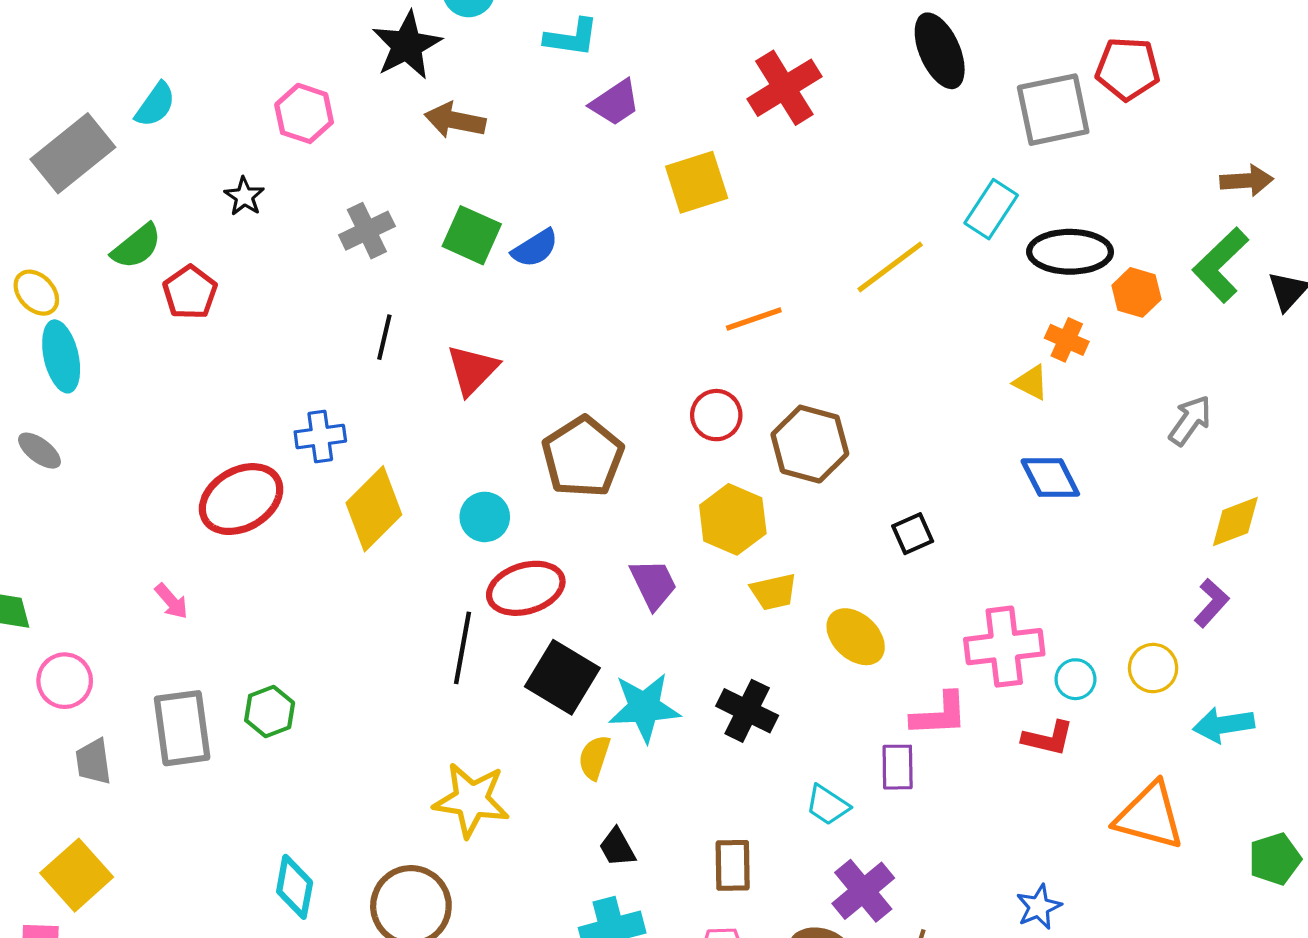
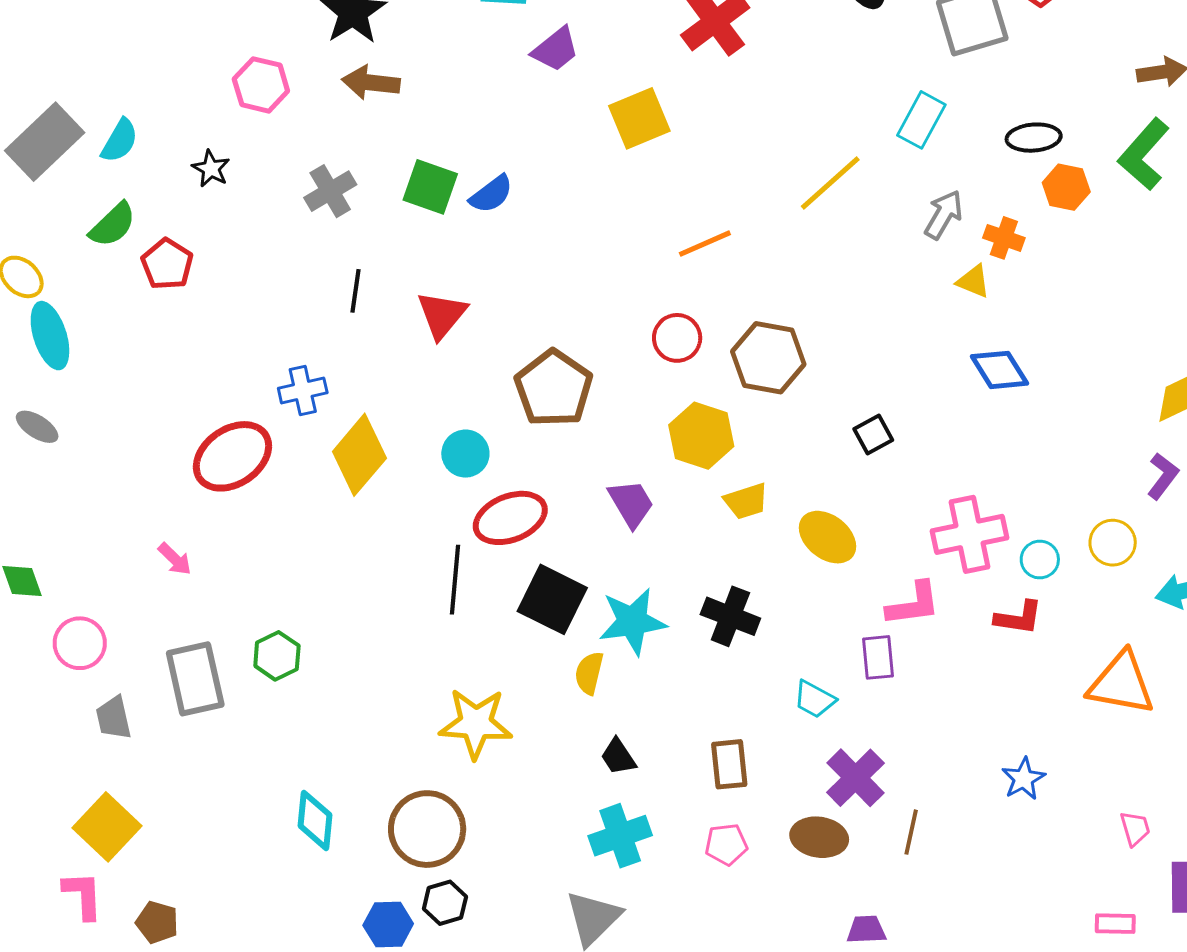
cyan semicircle: (155, 105) -> (120, 141), moved
brown arrow: (455, 120) -> (371, 83), moved
black ellipse: (1070, 252) -> (1034, 138), moved, size x0.7
gray arrow: (1190, 420) -> (944, 215), moved

